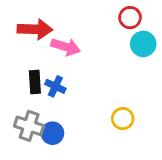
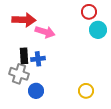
blue cross: (55, 86) -> (38, 59), turned -32
yellow circle: (123, 119) -> (86, 91), moved
gray cross: (29, 126) -> (19, 74), moved

